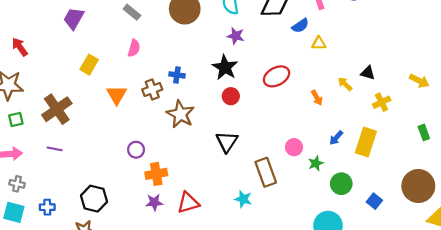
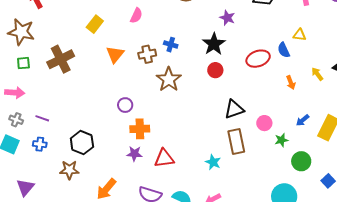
blue semicircle: (300, 26) -> (284, 50), moved, turned 91
black triangle: (227, 142) -> (234, 109), moved, turned 30
purple line: (55, 149) -> (42, 118), moved

